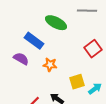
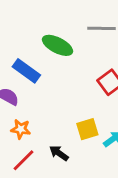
orange star: (50, 65) -> (21, 129), moved

